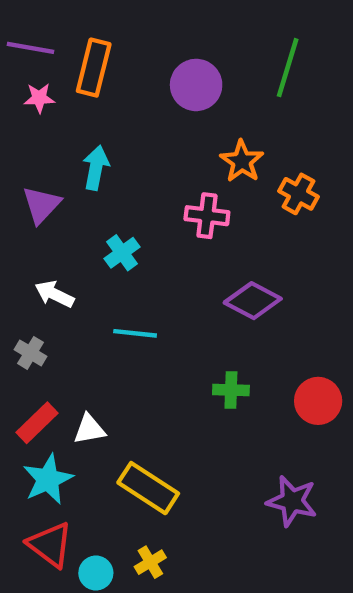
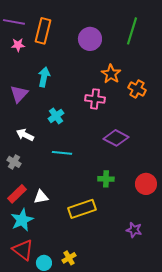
yellow rectangle: (148, 488) -> (82, 209), moved, turned -52
purple star: (292, 501) -> (134, 230), size x0.7

